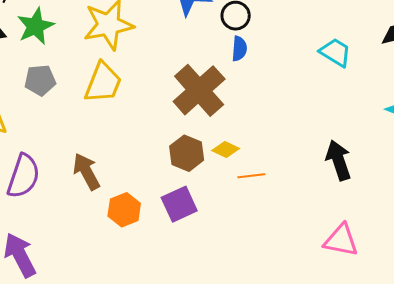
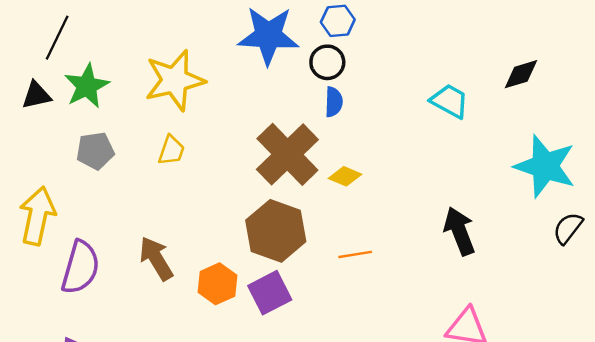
yellow trapezoid: (103, 83) -> (171, 150), size x0.6
yellow diamond: (226, 149) -> (345, 176), moved
brown hexagon: (187, 153) -> (276, 231), size x1.4
orange hexagon: (124, 210) -> (218, 284), moved

